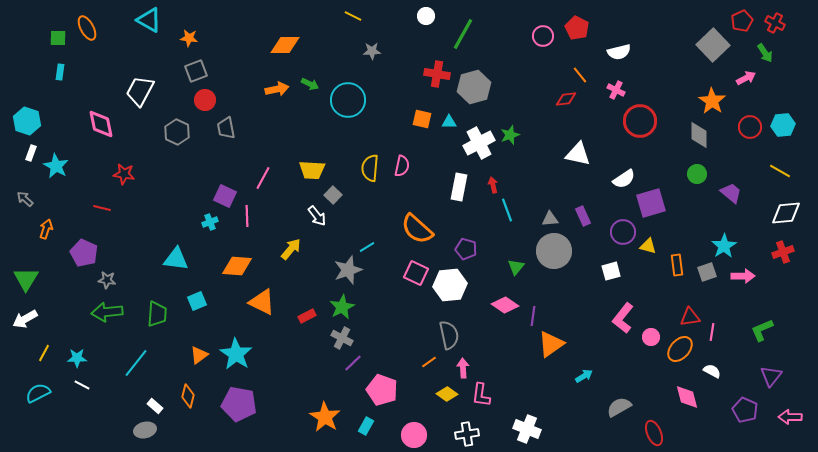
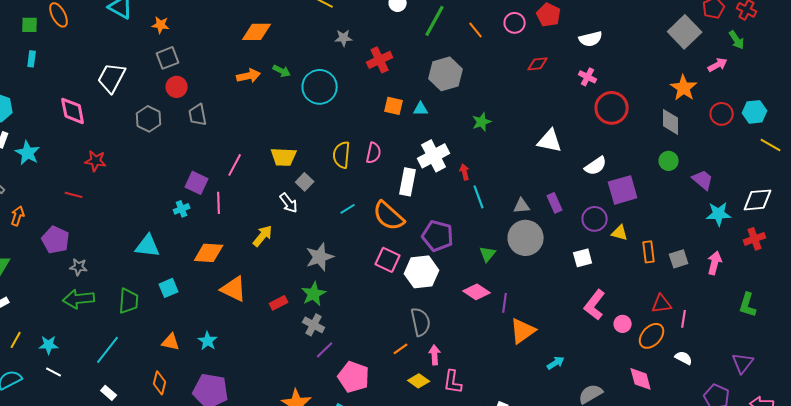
red cross: (437, 74) -> (380, 60), moved, turned -35
orange line: (580, 75) -> (476, 30), moved
red diamond: (566, 99) -> (538, 64), moved
white cross: (479, 143) -> (434, 156), moved
yellow line: (780, 171) -> (771, 145), moved
white rectangle: (459, 187) -> (408, 182), moved
cyan star: (724, 246) -> (719, 214), moved, turned 30
cyan line: (367, 247) -> (348, 209), moved
purple pentagon: (466, 249) -> (438, 236), size x1.4
pink arrow: (743, 276) -> (715, 263), turned -75
green L-shape: (762, 330) -> (748, 305), moved, turned -50
cyan star: (236, 354) -> (208, 341), size x0.6
orange triangle: (199, 355) -> (171, 342), turned 48
pink diamond: (687, 397) -> (641, 379), moved
white rectangle: (155, 406) -> (109, 393), moved

